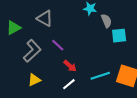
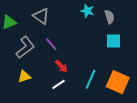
gray semicircle: (106, 21) -> (109, 17), moved
cyan line: (100, 76) -> (91, 79), turned -54

